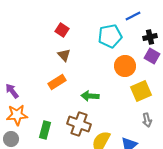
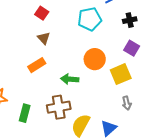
purple square: (152, 56) -> (132, 48), moved
orange circle: (125, 66) -> (95, 59), moved
brown cross: (79, 124) -> (59, 107), turned -30

